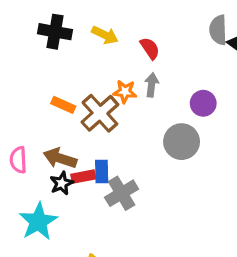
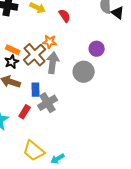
gray arrow: (152, 85) -> (53, 63), moved, size x1.5
red rectangle: (83, 177) -> (25, 112), moved, turned -48
black star: (62, 183) -> (12, 62), moved

